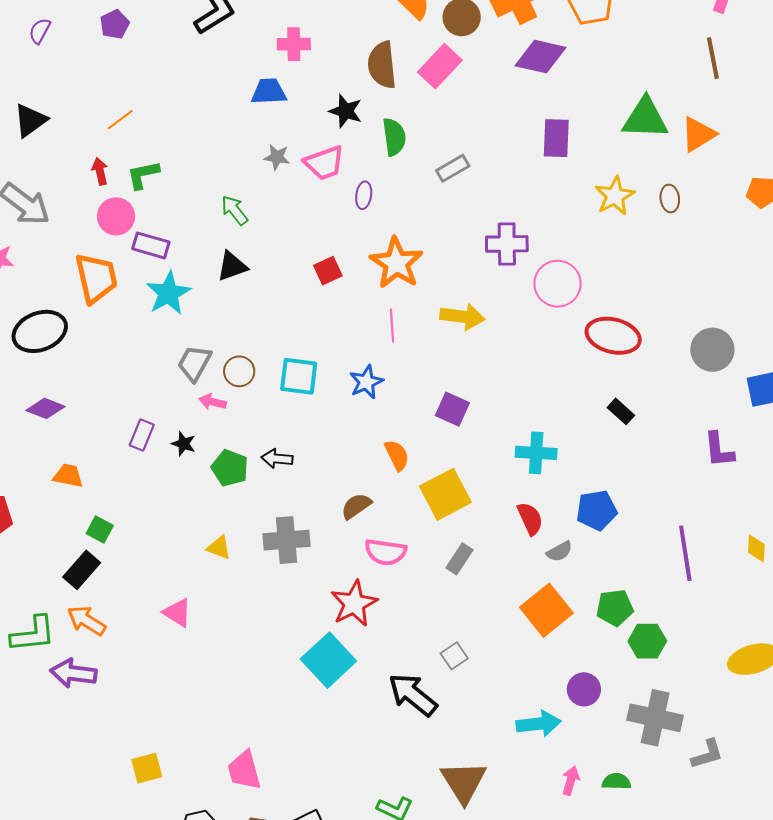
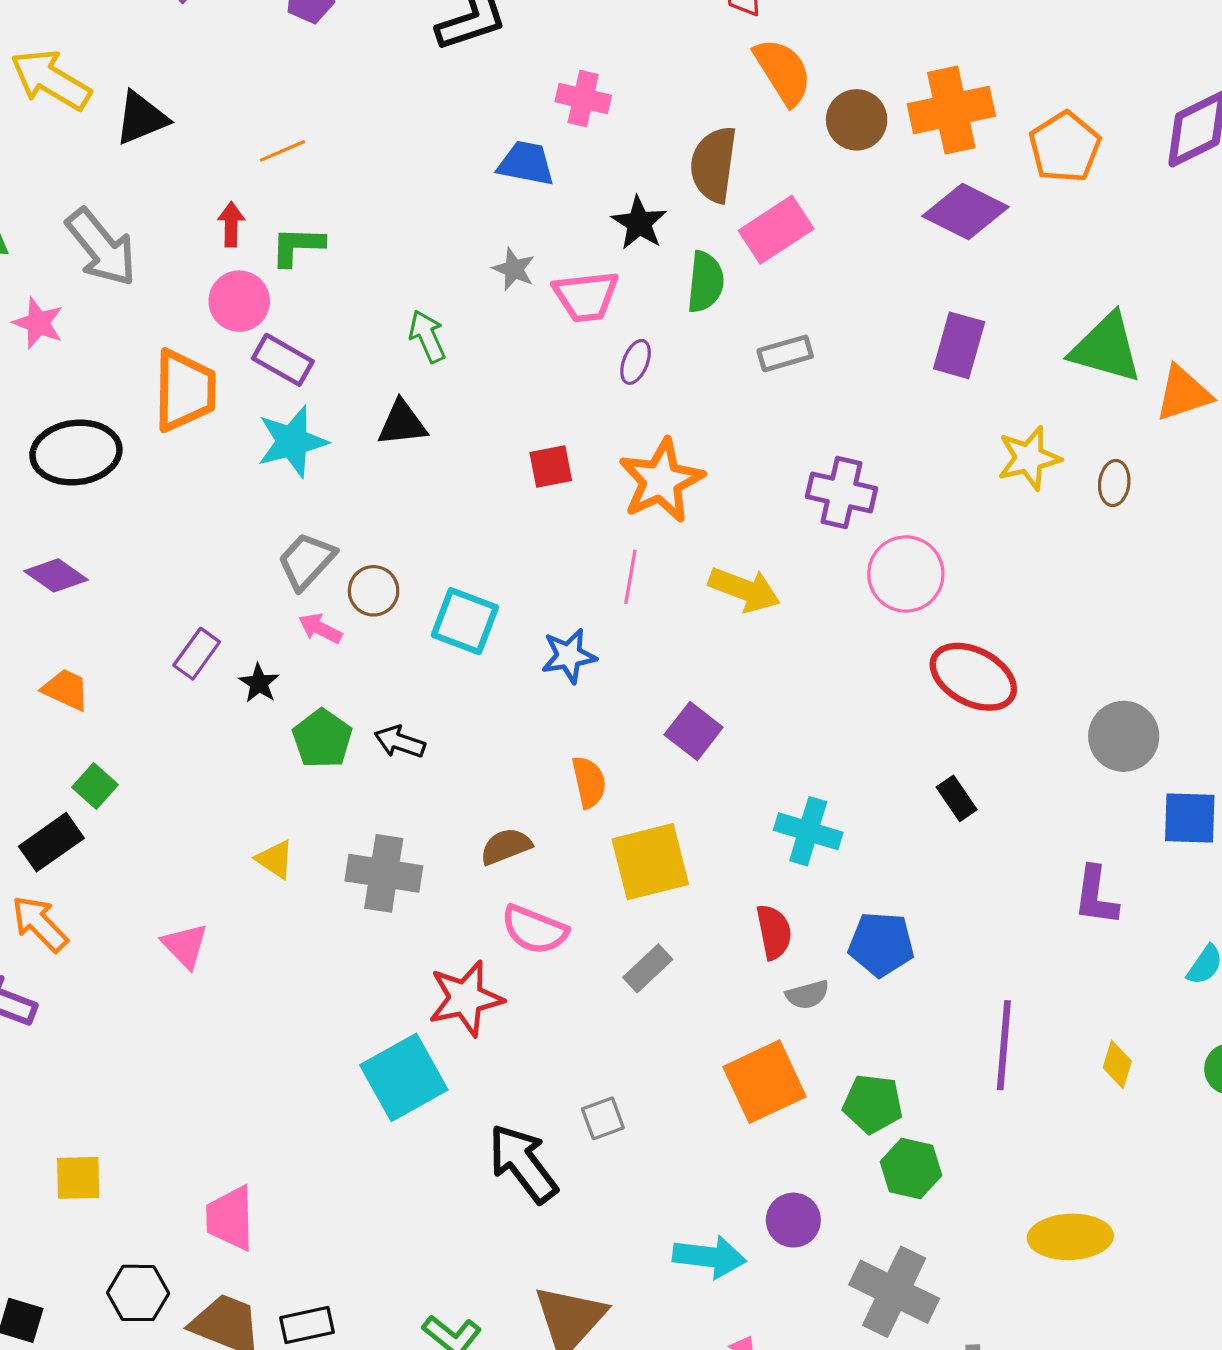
pink rectangle: (440, 66) -> (776, 230), moved

